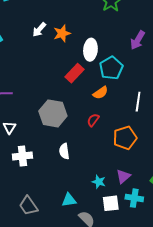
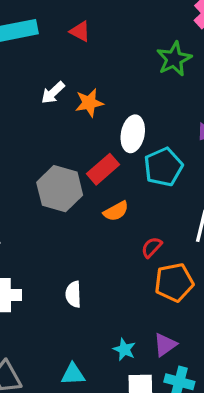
orange semicircle: (100, 93) -> (116, 211), moved
gray hexagon: (53, 113) -> (60, 189), moved
red semicircle: (93, 120) -> (152, 247), moved

